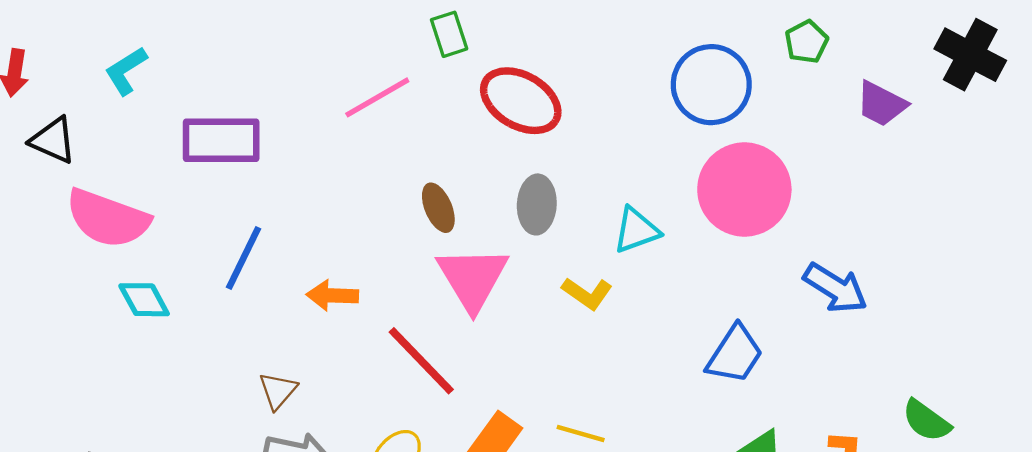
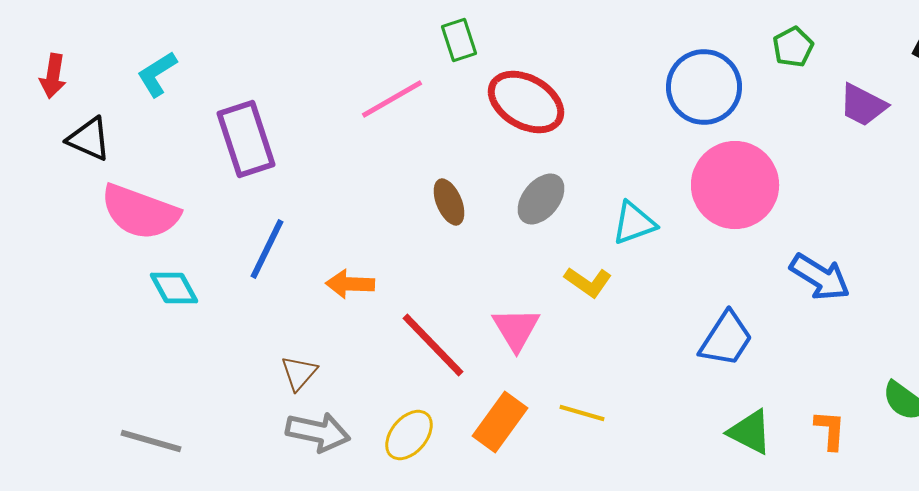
purple rectangle: (221, 140) -> (246, 139), turned 72
gray ellipse: (537, 204) -> (541, 199), turned 36
pink triangle: (473, 278) -> (516, 329), moved, size x0.7

